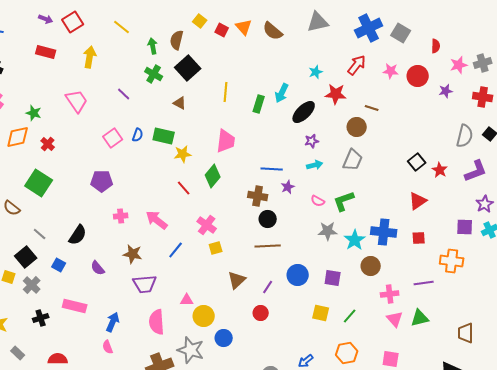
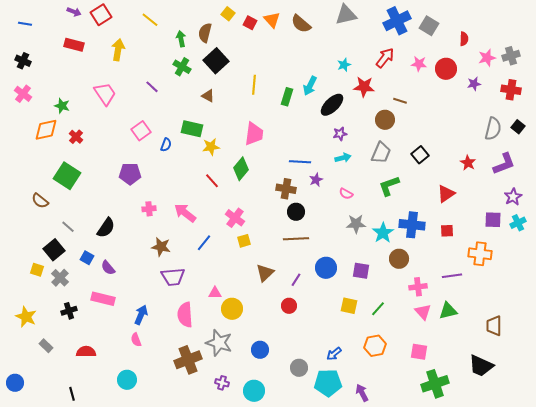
blue semicircle: (138, 135) -> (166, 145), moved
black square: (417, 162) -> (420, 155), moved
green L-shape: (344, 201) -> (389, 186), moved
purple semicircle: (98, 268) -> (108, 268), moved
blue circle: (224, 338) -> (260, 350), moved

